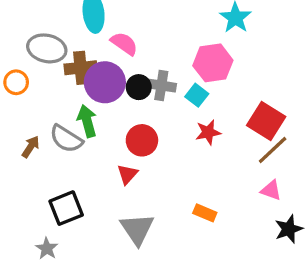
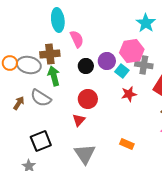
pink semicircle: (124, 44) -> (77, 39), turned 30
gray ellipse: (47, 48) -> (29, 65), moved
purple circle: (105, 82) -> (107, 61), moved, size x0.7
gray cross: (161, 86) -> (144, 65), moved
green arrow: (87, 121) -> (54, 76), moved

